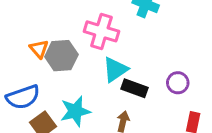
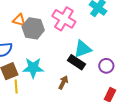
orange triangle: (39, 49) -> (19, 20), turned -48
cyan triangle: (115, 70) -> (83, 49), moved

